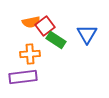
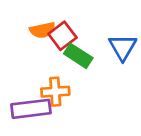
orange cross: (30, 54) -> (55, 92), moved

